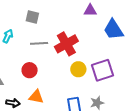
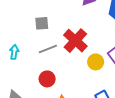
gray square: (32, 17) -> (42, 23), moved

